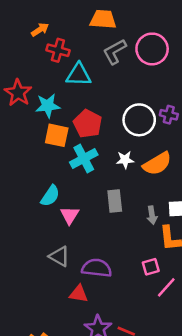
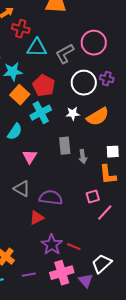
pink circle: (152, 49) -> (94, 43), moved
gray L-shape: (115, 52) -> (65, 54), moved
orange square: (57, 135) -> (20, 95), turned 30
cyan semicircle: (50, 196) -> (15, 132), moved
gray arrow: (152, 215) -> (83, 157), moved
red triangle: (79, 294) -> (37, 218), turned -35

